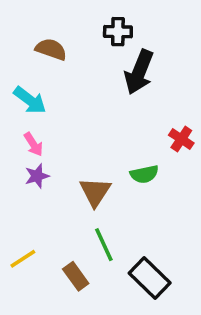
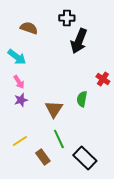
green semicircle: (144, 174) -> (82, 99), turned 112
yellow line: (23, 259) -> (20, 141), moved

